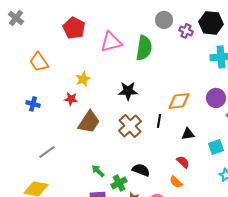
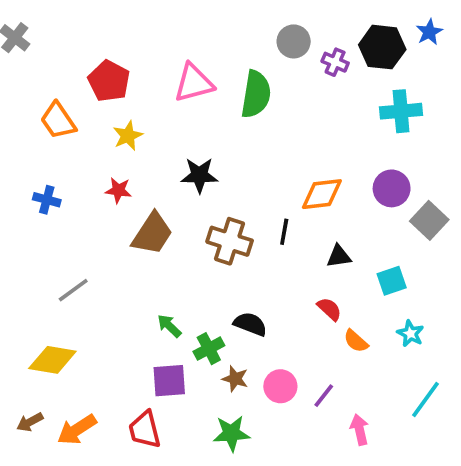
red pentagon: (74, 28) -> (109, 81), moved
yellow star: (83, 79) -> (128, 136), moved
black star: (128, 91) -> (199, 175), moved
brown cross: (130, 126) -> (230, 241), turned -30
orange semicircle: (176, 182) -> (356, 341), moved

